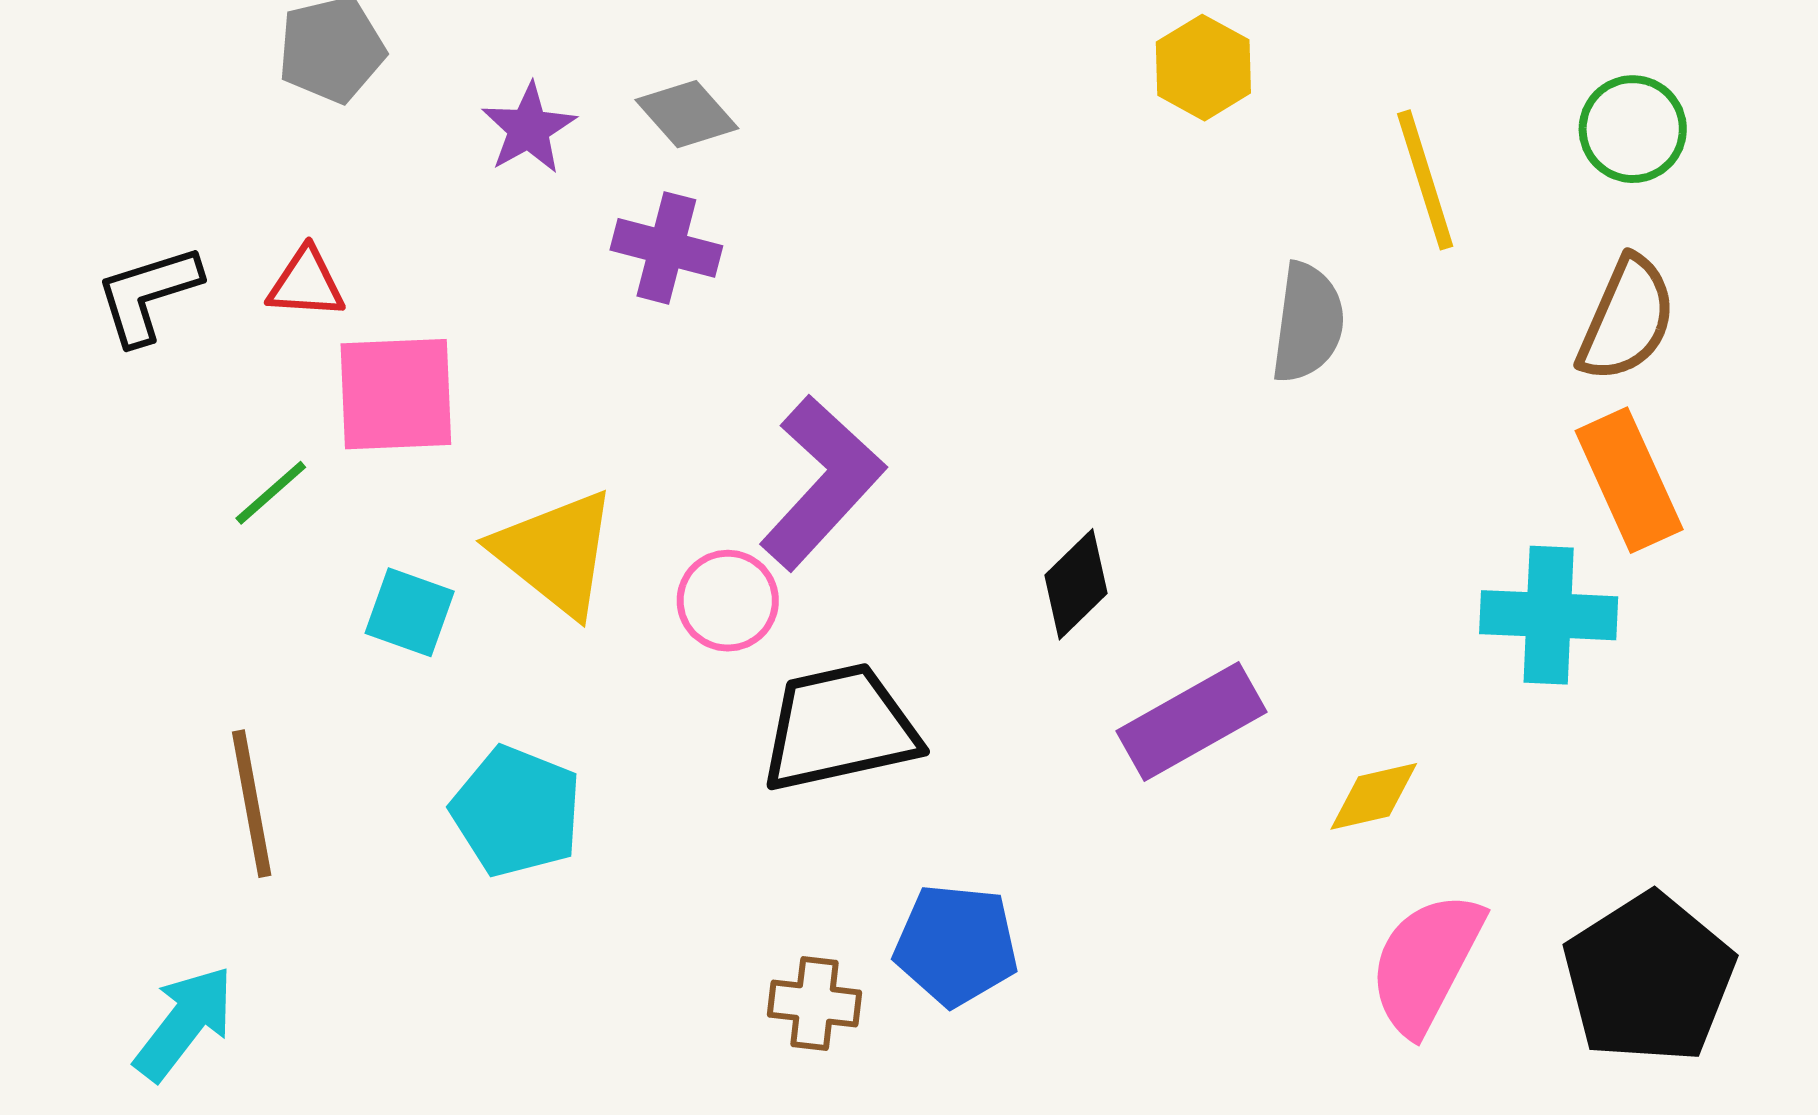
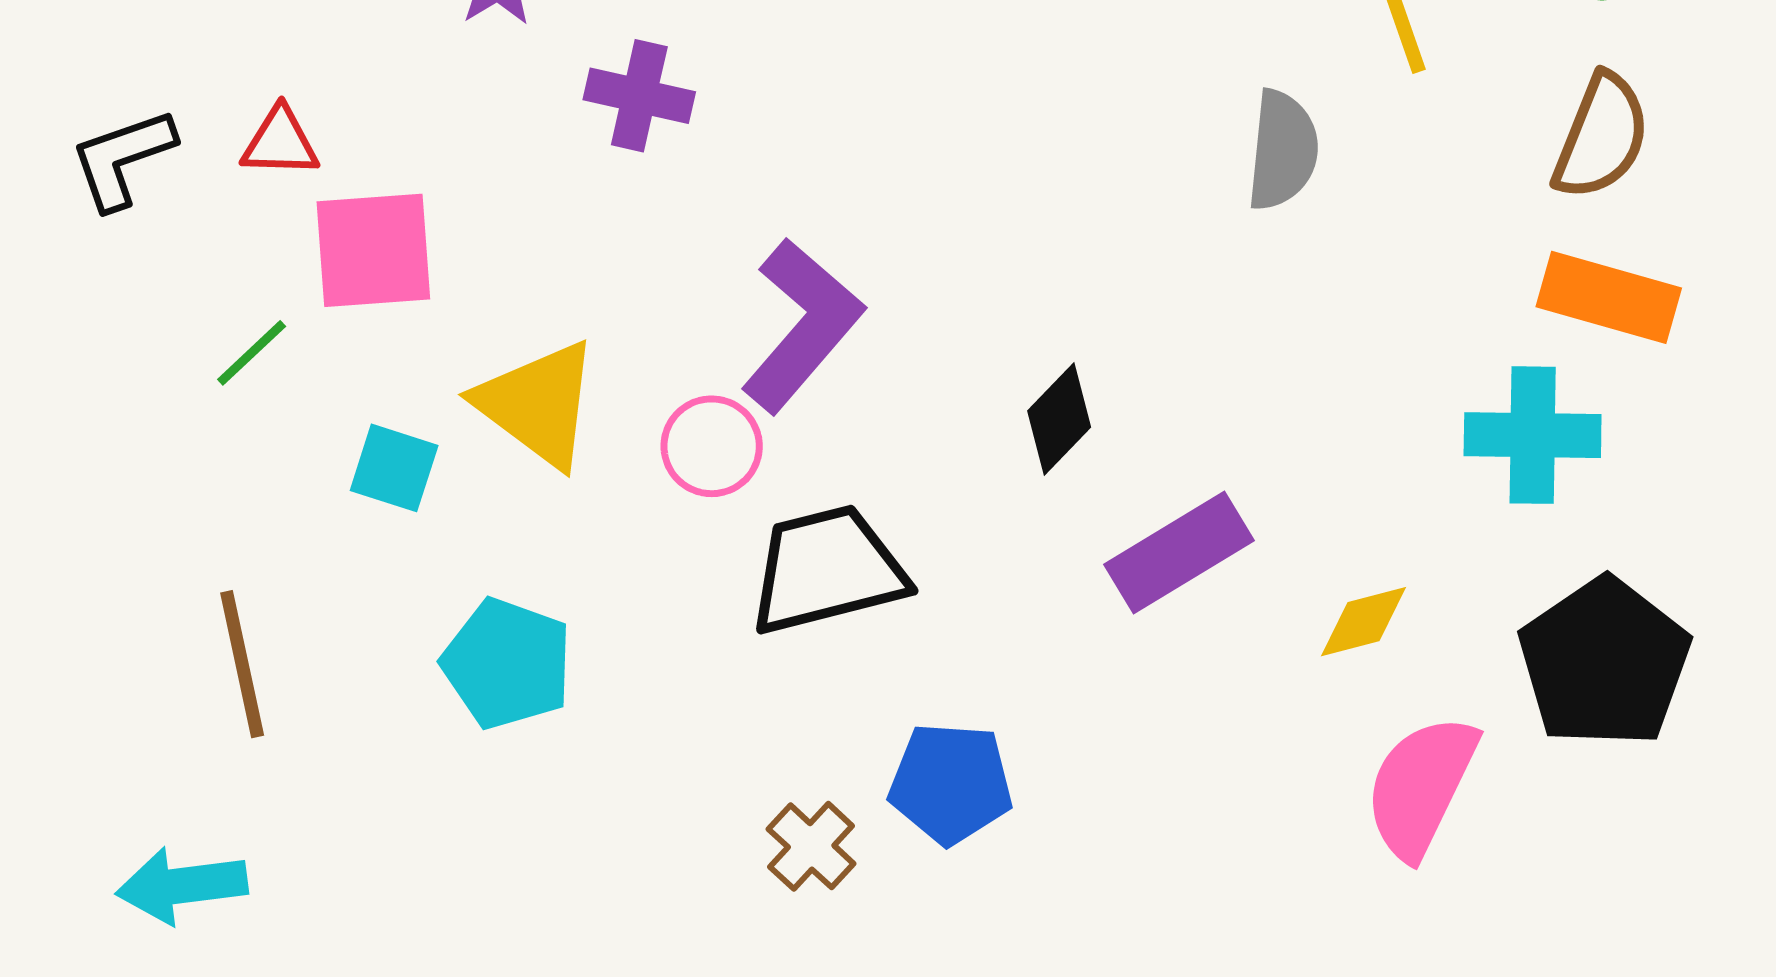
orange rectangle: (1629, 480) -> (1609, 297), turned -48
black pentagon: (1649, 978) -> (1604, 663), moved
brown cross: (815, 1004) -> (811, 846), turned 38
cyan arrow: (184, 1023) -> (182, 885), turned -133

